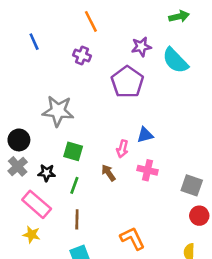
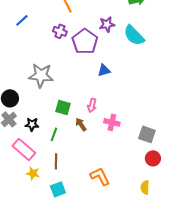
blue line: (34, 42) -> (22, 20), turned 72
purple pentagon: (127, 82) -> (85, 41), moved
blue triangle: (145, 135) -> (104, 70), moved
green square: (73, 151) -> (63, 107), moved
yellow star: (32, 235) -> (33, 173), moved

